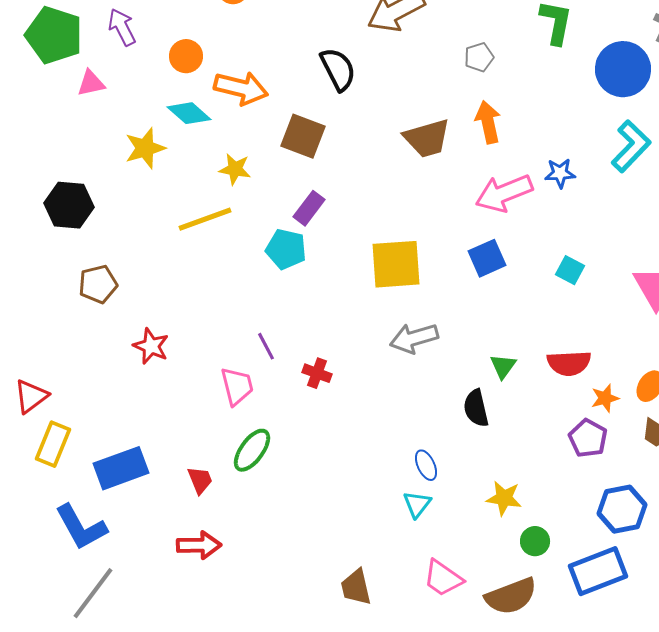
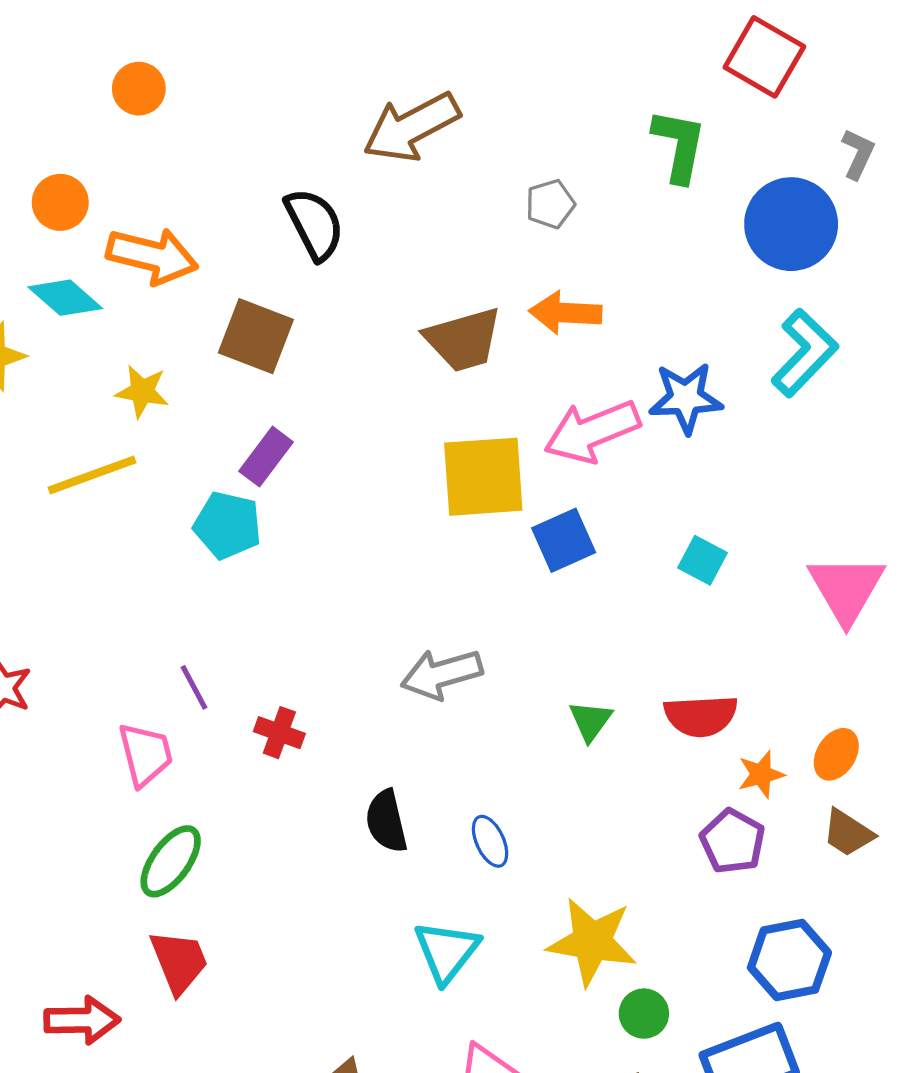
orange arrow: (488, 122) -> (565, 313), turned -75
blue star: (560, 173) -> (686, 398), size x1.4
yellow square: (396, 264) -> (483, 477), moved
black semicircle: (476, 408) -> (386, 821), moved
blue ellipse: (426, 465) -> (490, 841), moved
red trapezoid: (200, 480) -> (179, 962), moved, size x1.4
yellow star: (504, 498) -> (592, 942), size x1.5
cyan triangle: (417, 504) -> (447, 952), size x1.4

